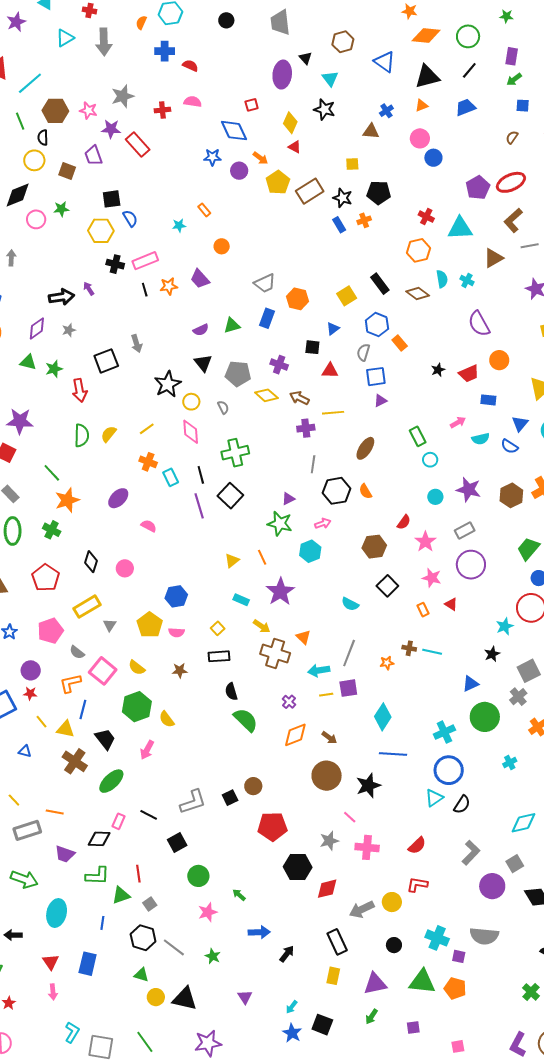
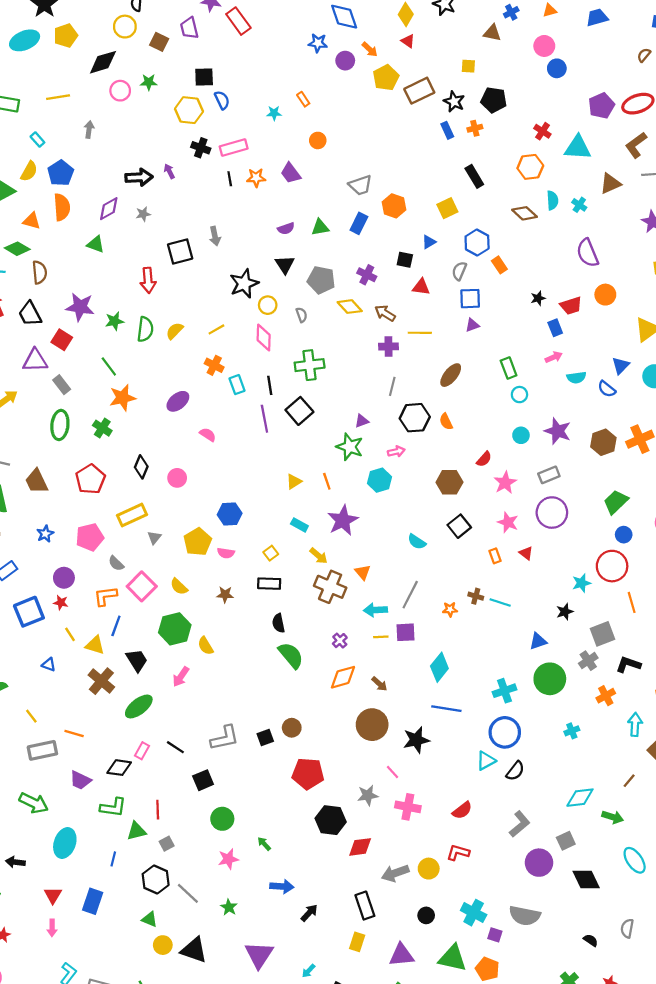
black rectangle: (380, 284) -> (474, 176), moved
green star: (54, 369) -> (114, 321), moved
blue rectangle: (488, 400) -> (555, 328), moved, turned 56
purple triangle: (245, 997) -> (259, 955), size x1.8

